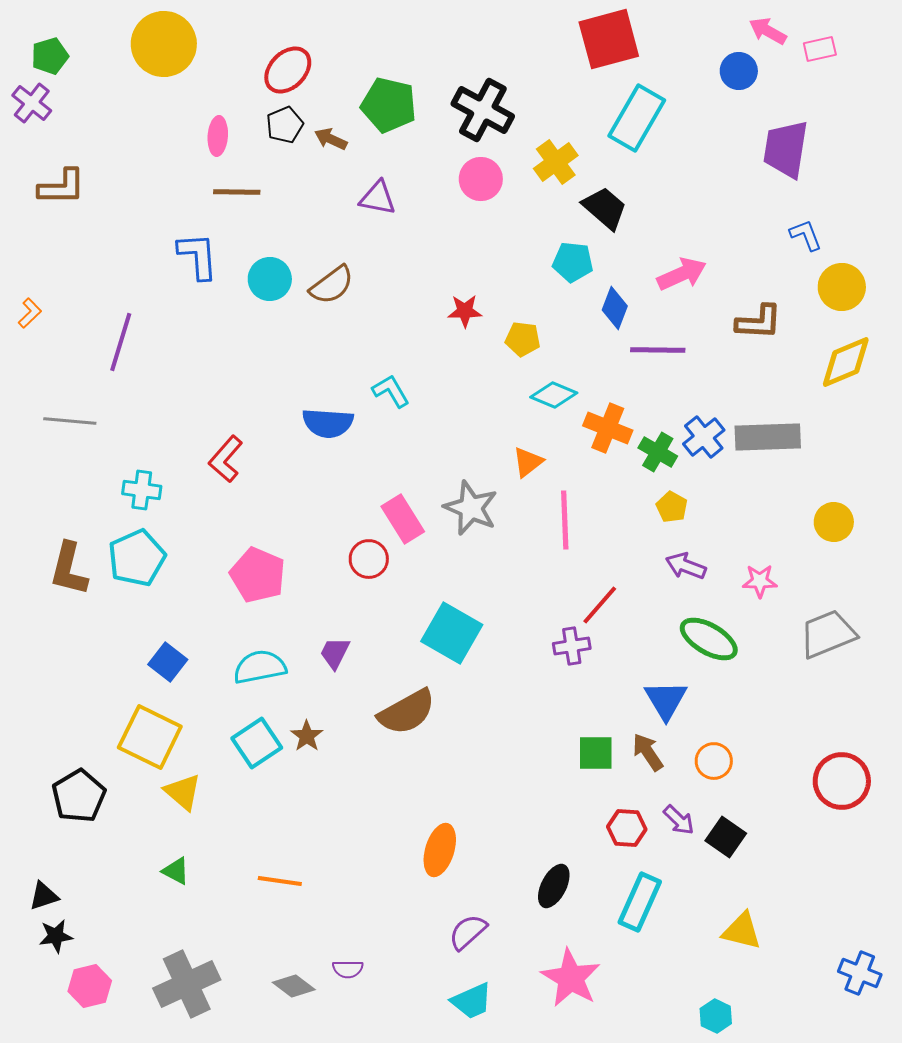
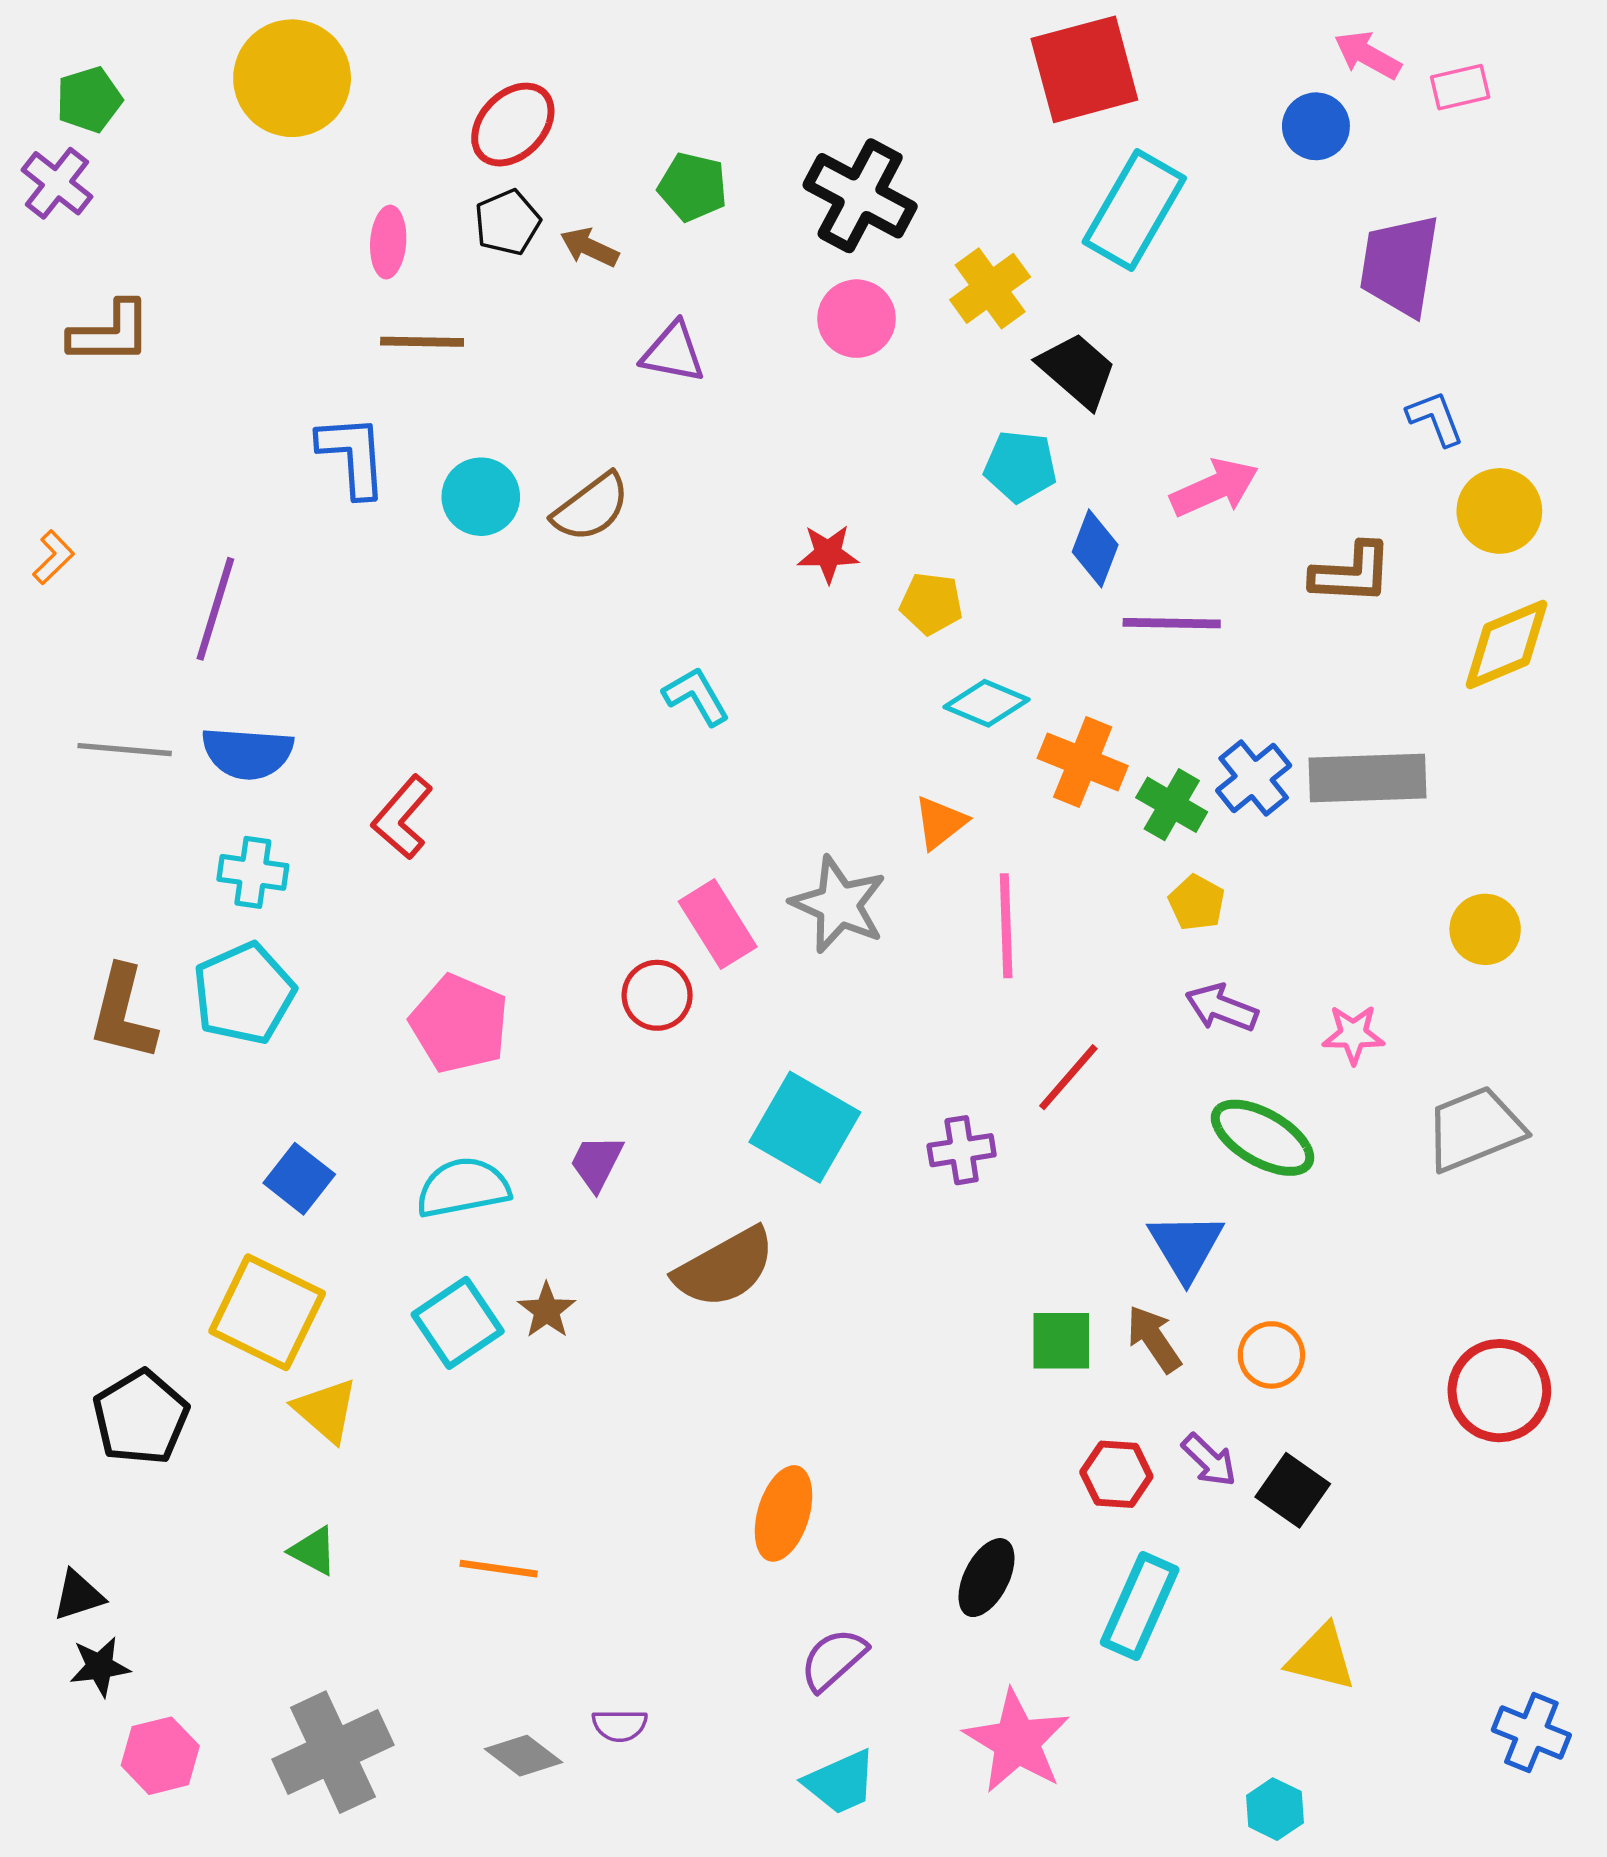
green pentagon: (389, 105) -> (693, 187), size x0.7
blue semicircle: (328, 423) -> (248, 753), moved
purple cross: (572, 646) -> (962, 1150), moved

